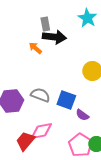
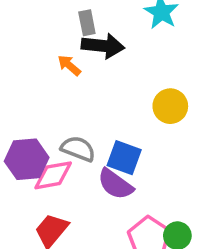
purple semicircle: (82, 115) -> (115, 184), moved, size x1.5
pink diamond: (41, 131) -> (53, 175), moved

